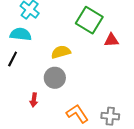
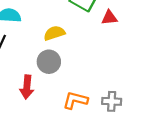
red arrow: (34, 100) -> (27, 87), size x1.5
orange L-shape: (77, 114) -> (75, 100), turned -40

